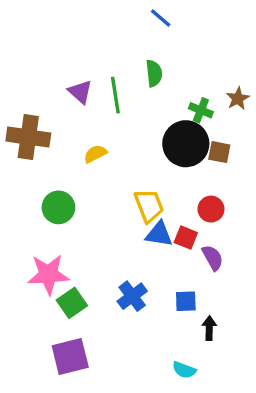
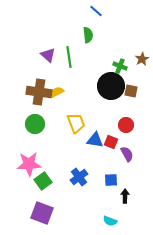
green semicircle: (154, 73) -> (88, 35), moved
brown cross: (28, 137) -> (39, 92), moved
yellow trapezoid: (149, 206) -> (76, 123), moved
purple square: (70, 357) -> (42, 213), turned 35

